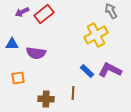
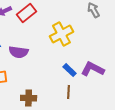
yellow cross: (96, 35) -> (62, 34), moved
brown line: (73, 93) -> (69, 92), moved

